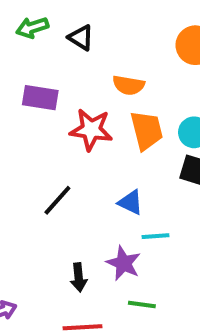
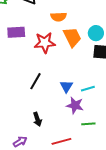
blue triangle: (131, 202) -> (66, 86), moved, turned 48
black arrow: (79, 277) -> (37, 119), moved

